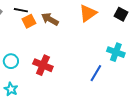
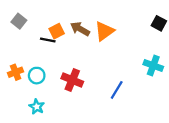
black line: (21, 10) -> (48, 40), moved
orange triangle: (88, 13) -> (104, 31), moved
blue line: (96, 73) -> (117, 90), moved

